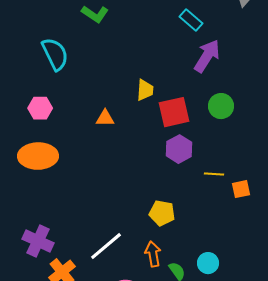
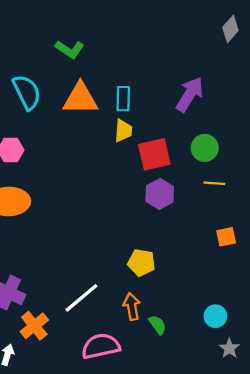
cyan rectangle: (191, 20) -> (123, 99), moved, turned 50
orange triangle: (105, 118) -> (80, 99), moved, size x1.8
yellow line: (214, 174) -> (214, 183), moved
cyan circle: (208, 263) -> (215, 316), moved

